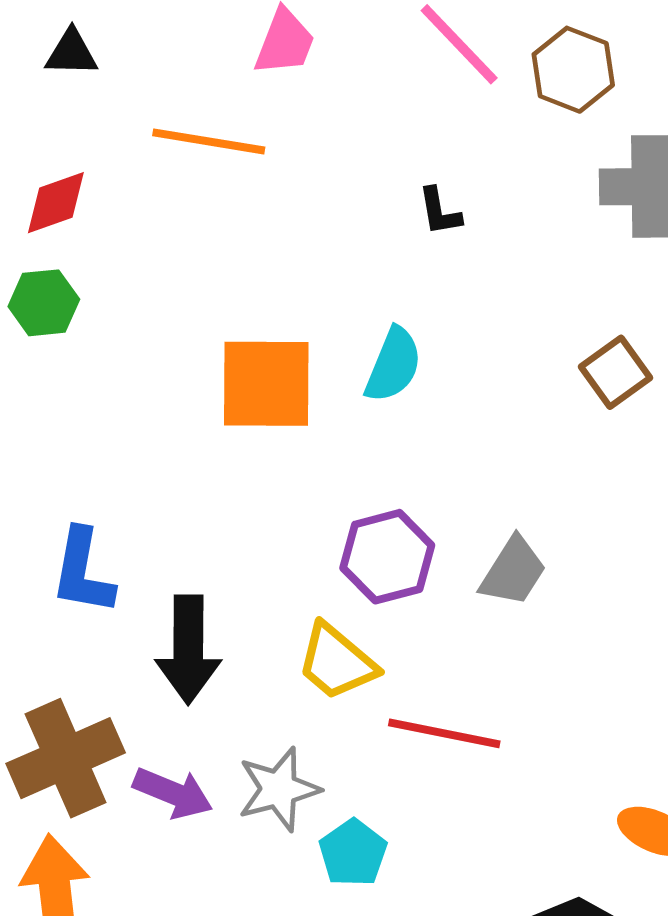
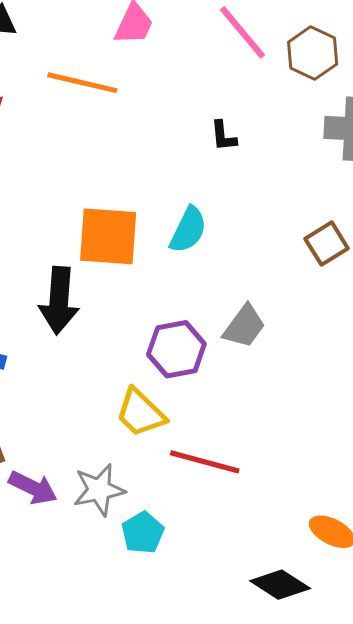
gray trapezoid: (513, 571) -> (244, 326), moved
black arrow: (188, 650) -> (59, 300), moved

